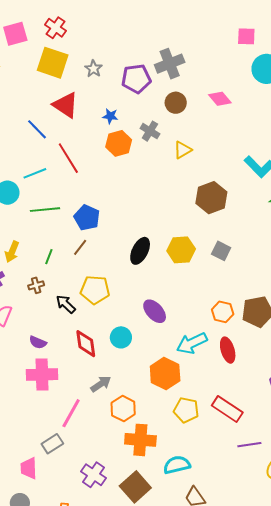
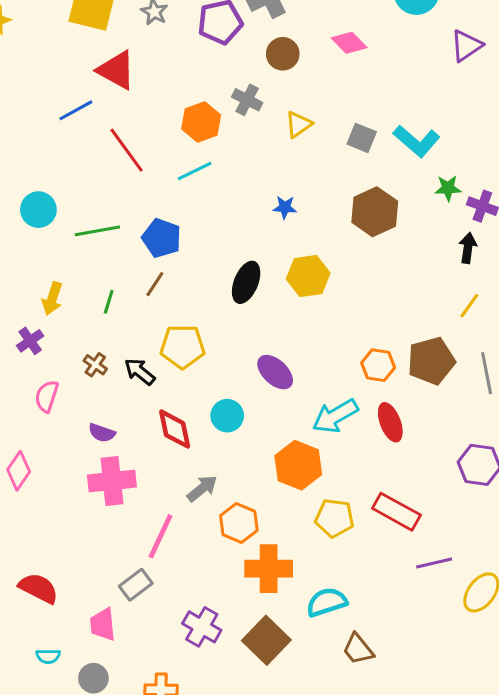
blue star: (110, 116) -> (285, 207), moved
blue line: (37, 129) -> (76, 110), turned -70
cyan line: (35, 173) -> (195, 171), moved
brown hexagon: (211, 198) -> (375, 212), moved
gray square: (221, 251) -> (362, 138), moved
brown cross: (36, 285) -> (95, 365), moved, turned -35

